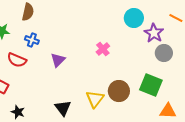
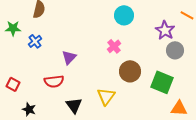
cyan circle: (134, 18) -> (124, 15), moved
blue cross: (32, 40) -> (35, 41), moved, turned 32
red semicircle: (17, 60) -> (54, 81), moved, turned -30
brown circle: (119, 91) -> (130, 71), moved

